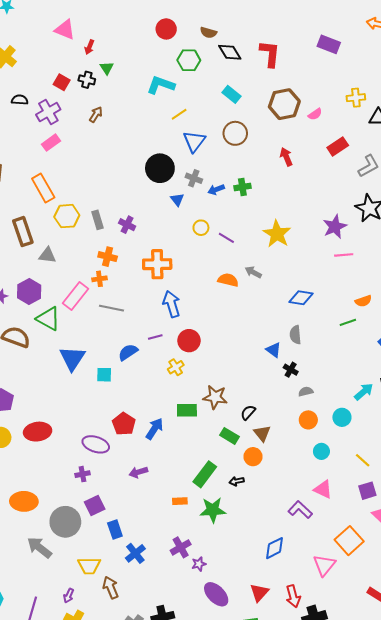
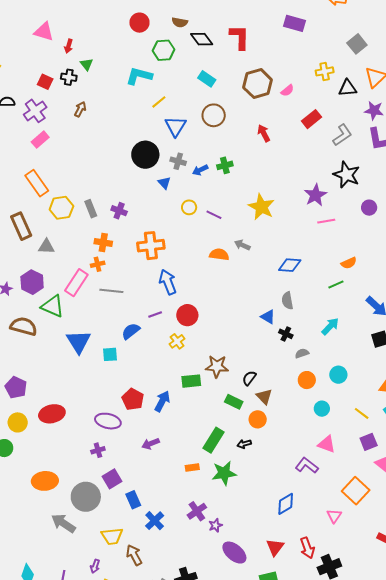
cyan arrow: (364, 392) -> (330, 326), moved
pink triangle: (324, 565) -> (334, 516), size x0.7

